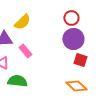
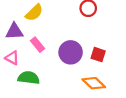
purple circle: (73, 39) -> (71, 52), moved

